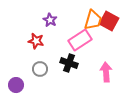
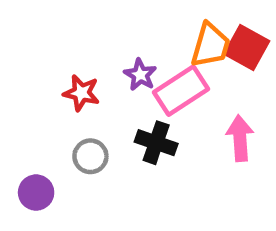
purple star: (50, 20) -> (140, 75), moved
pink arrow: (106, 72) -> (240, 138), moved

